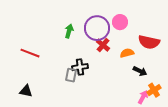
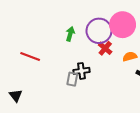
pink circle: (120, 22) -> (123, 25), size x1.6
black triangle: (26, 91) -> (16, 96), moved, turned 40

